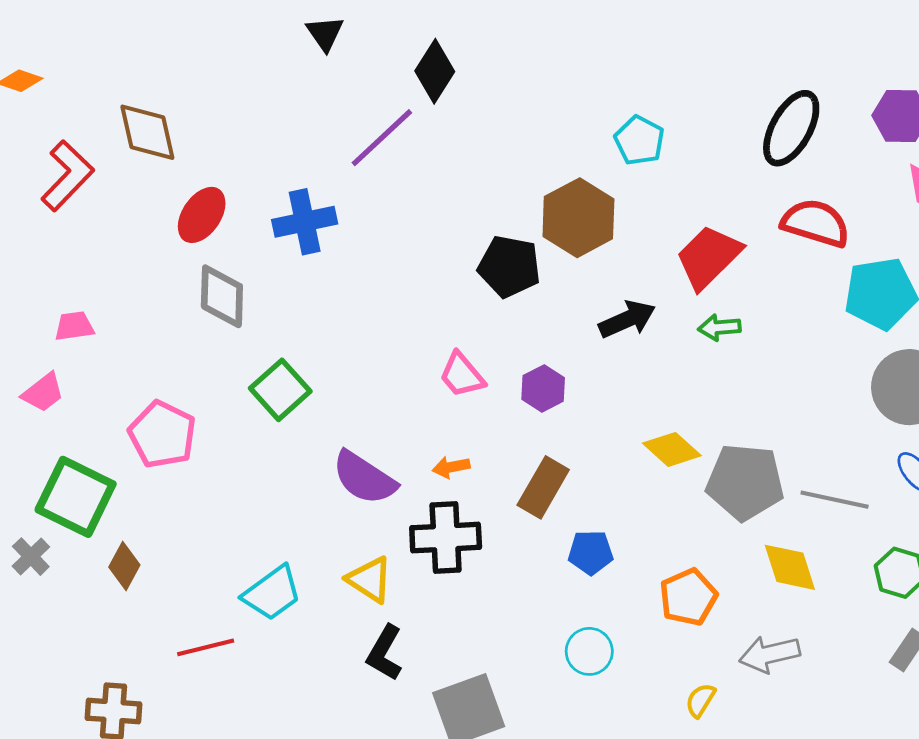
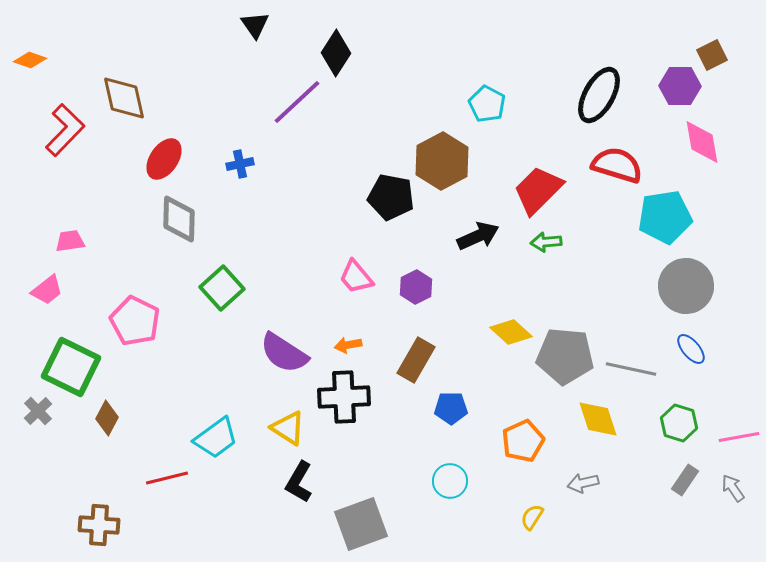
blue cross: (305, 222) -> (240, 164), size x0.6
gray arrow: (770, 654) -> (583, 483), size x0.7

